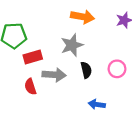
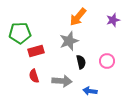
orange arrow: (83, 17) -> (78, 17), turned 120
gray arrow: (54, 75) -> (62, 81), moved

